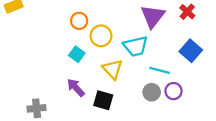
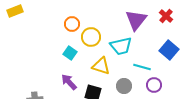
yellow triangle: (113, 69) -> (101, 66), turned -30
gray circle: (152, 92) -> (124, 86), moved

